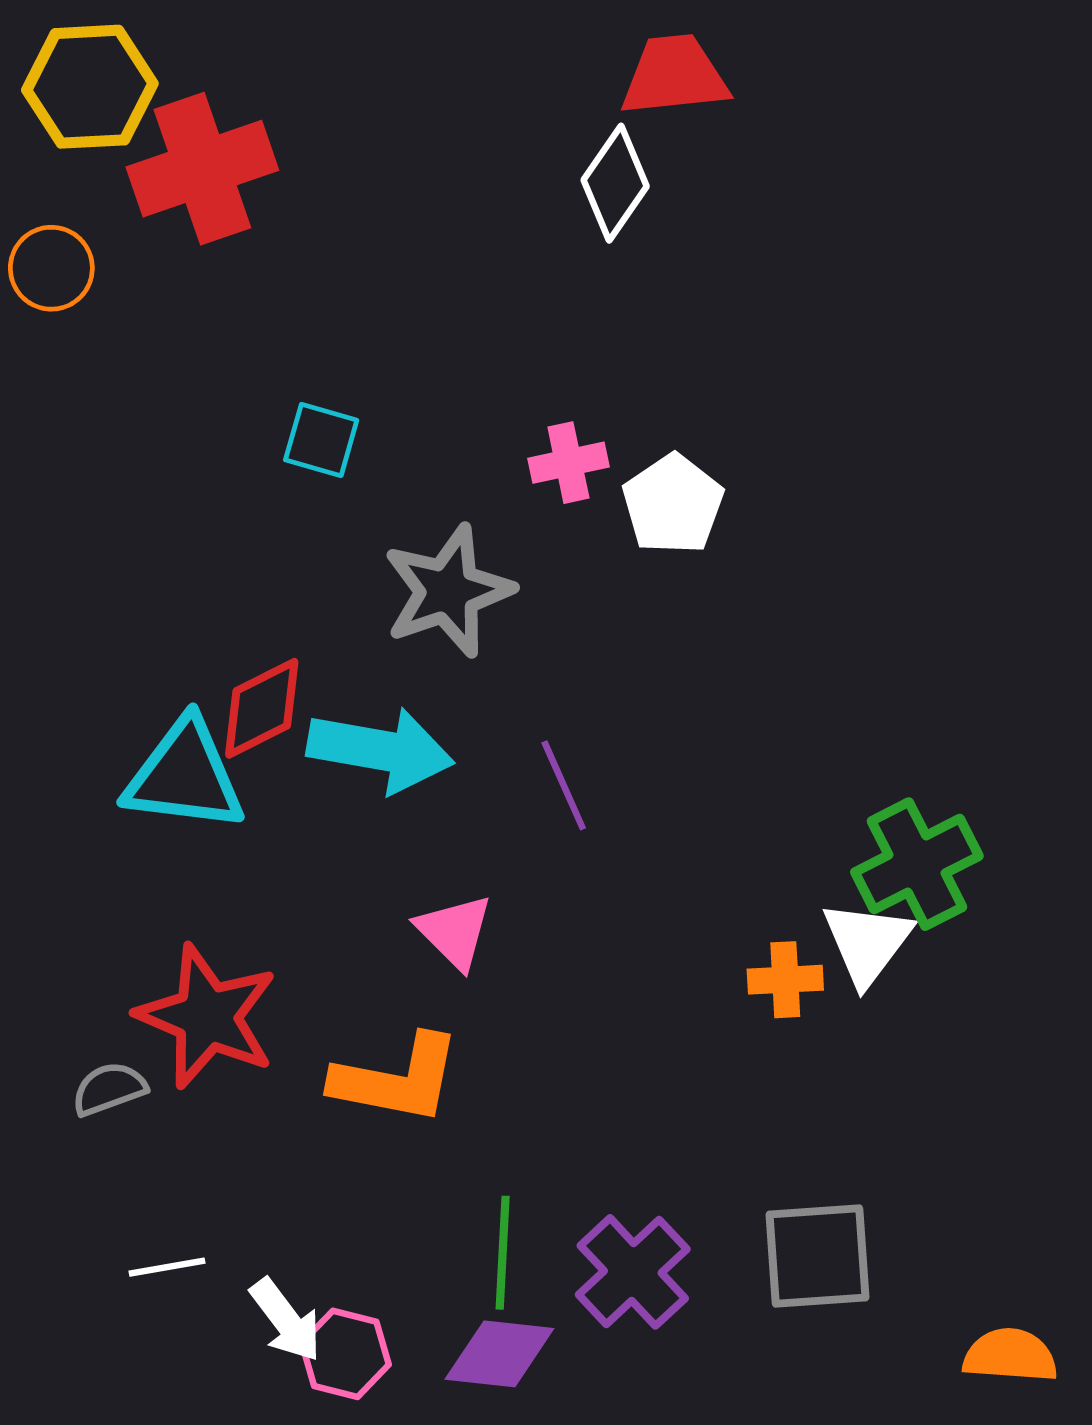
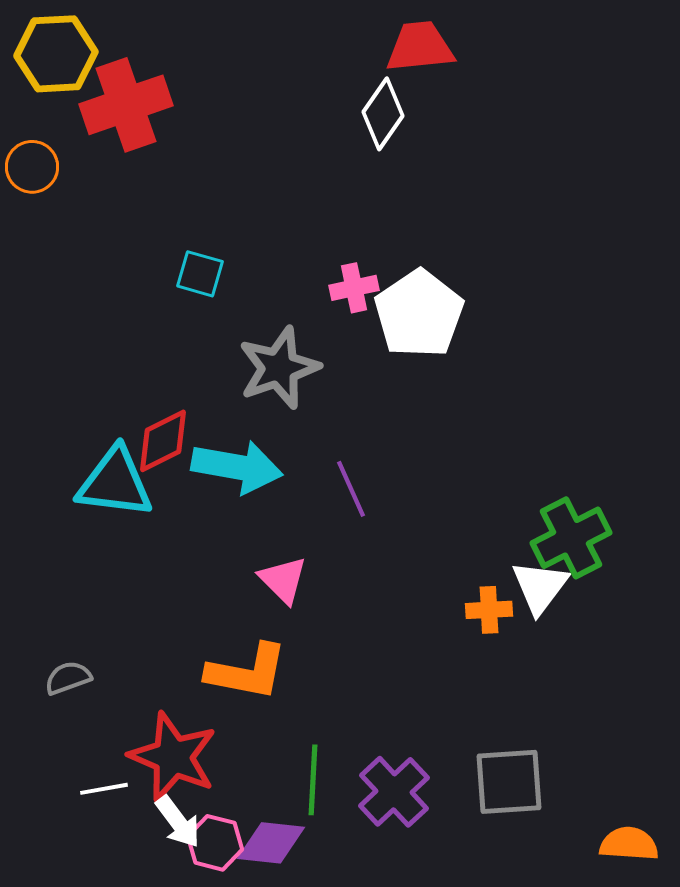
white pentagon: (673, 504) -> (419, 314), size x1.4
red star: (207, 1017) -> (173, 757), moved
purple diamond: (499, 1354) -> (271, 843), moved

